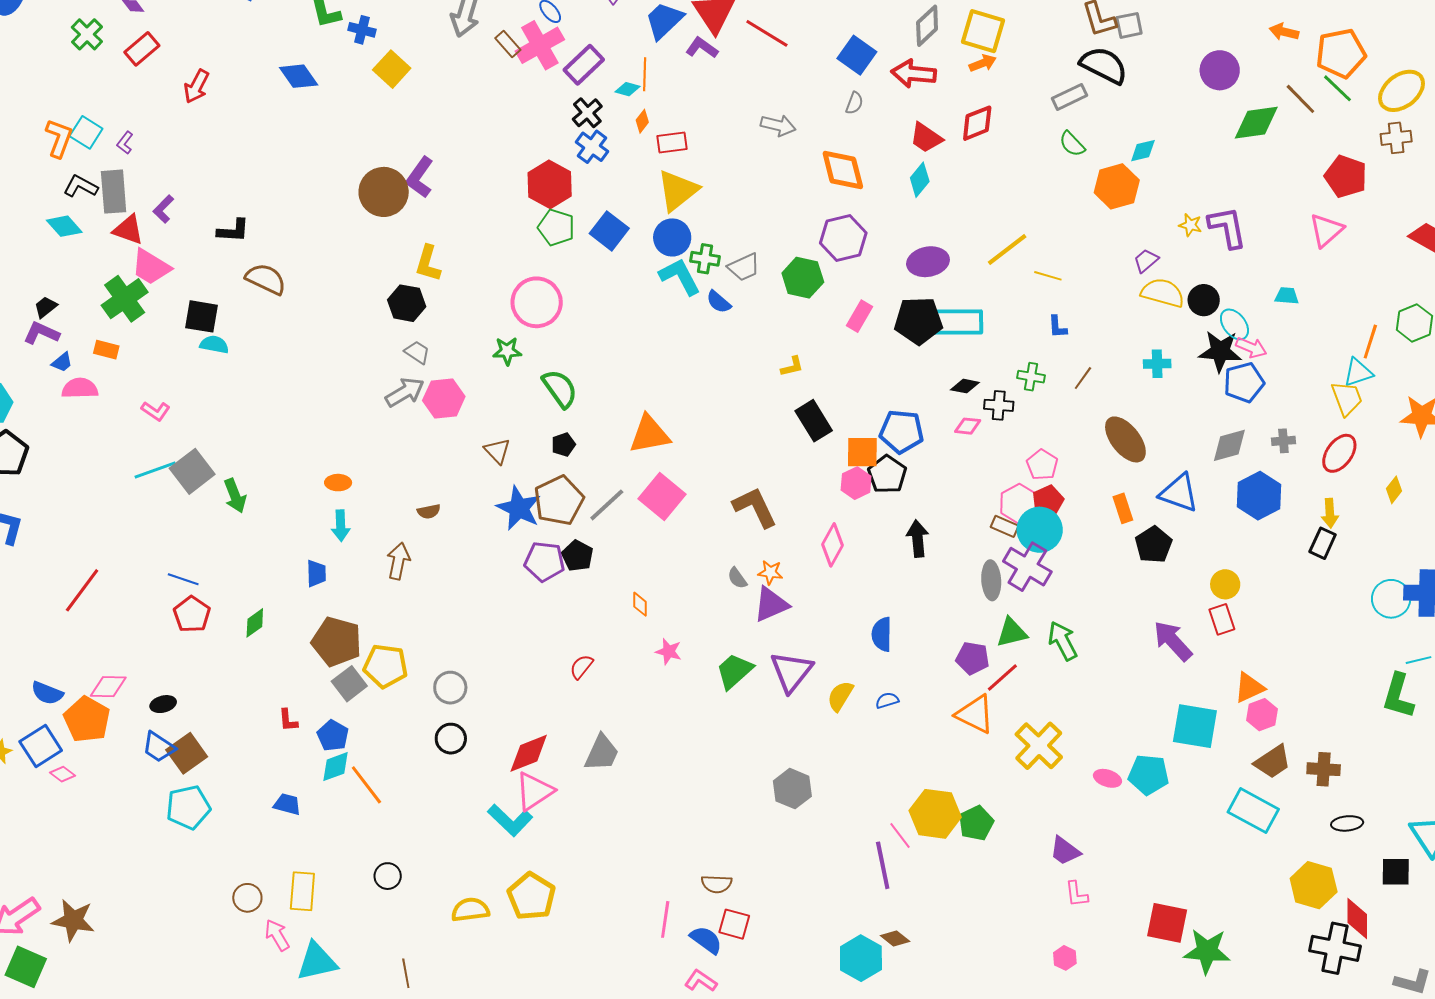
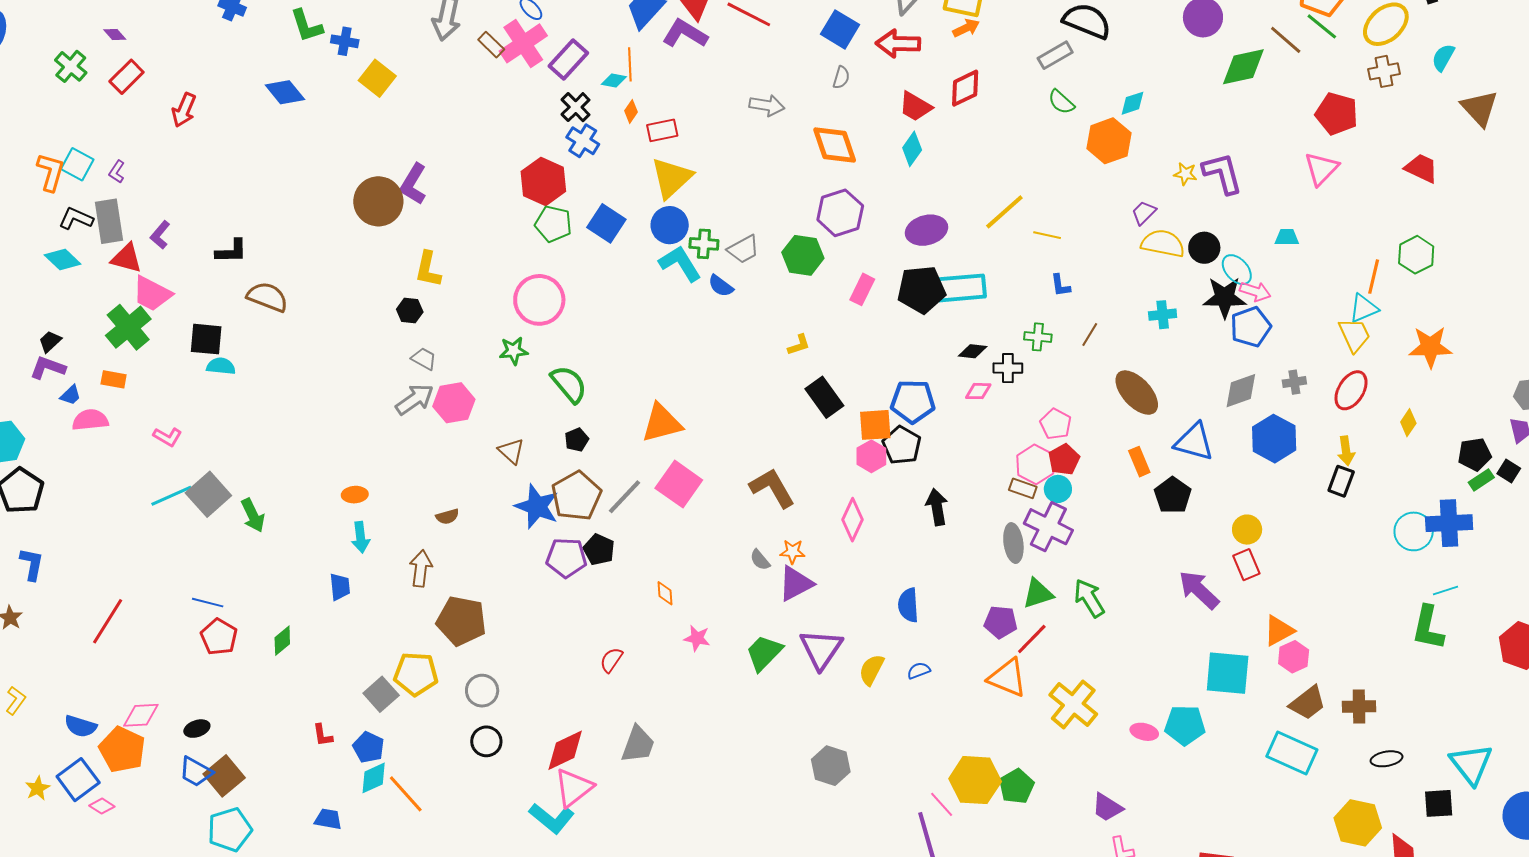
purple L-shape: (702, 48) -> (685, 34), size x1.4
black hexagon: (407, 303) -> (410, 311), size x0.7
cyan circle: (1040, 530) -> (1058, 489), size x0.6
brown pentagon: (337, 642) -> (461, 621), moved

